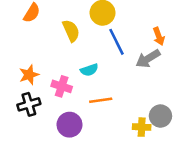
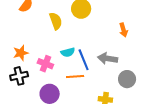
blue line: (116, 42) -> (84, 60), moved
gray arrow: (148, 59) -> (108, 59), moved, turned 36
gray circle: (160, 116) -> (127, 79), moved

